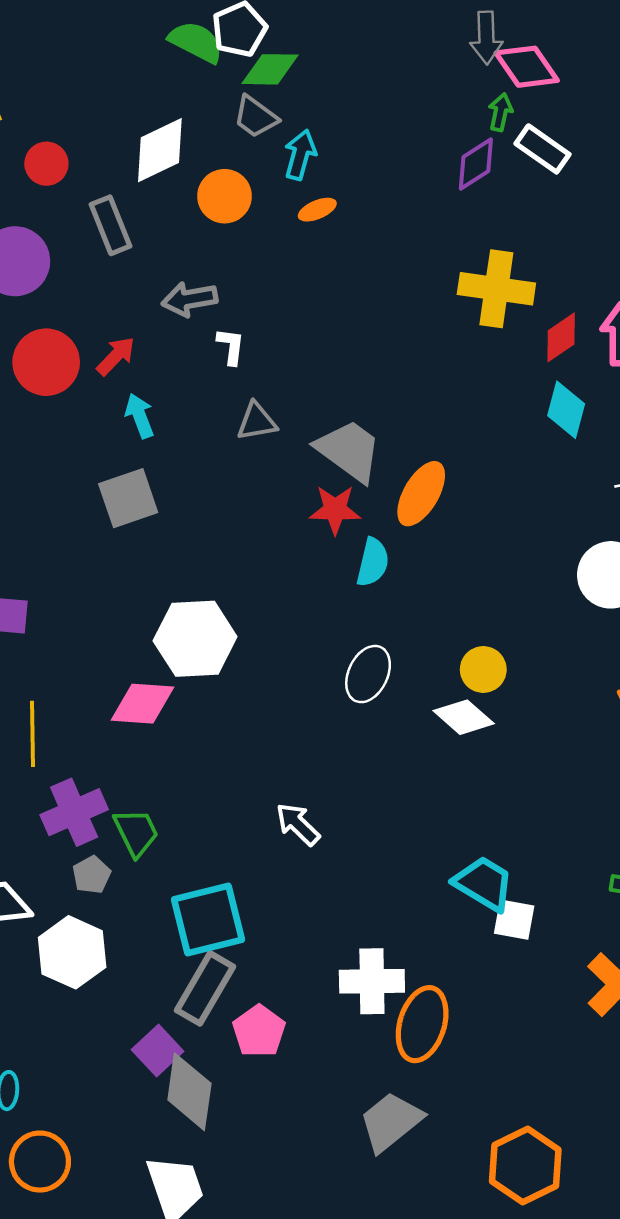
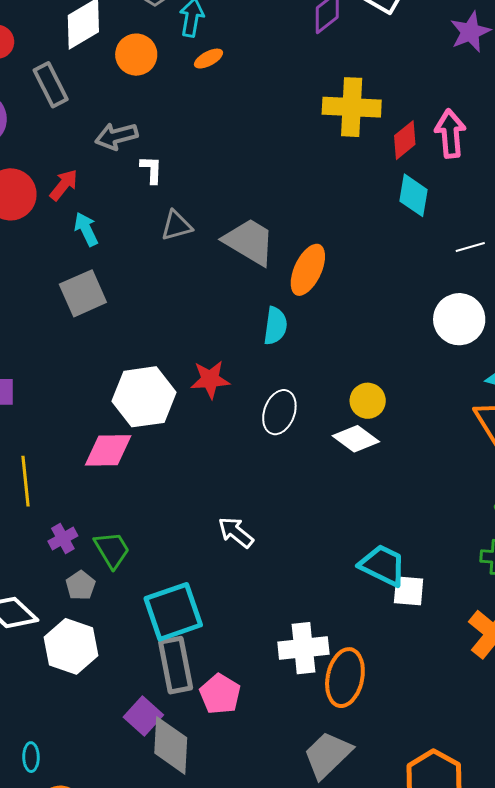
red star: (335, 510) -> (210, 379), moved
purple cross: (74, 812) -> (63, 538), size x0.6
gray rectangle: (205, 988) -> (176, 665), turned -36

